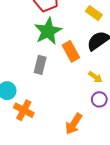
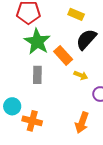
yellow arrow: (95, 77) -> (81, 75), moved

